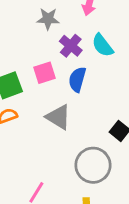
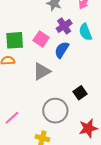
pink square: (45, 73) -> (41, 39), turned 35
gray triangle: (58, 117) -> (42, 71), turned 42

